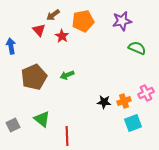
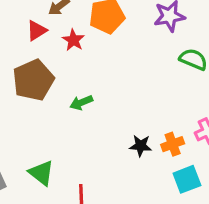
red triangle: (39, 30) -> (37, 30), turned 40
brown pentagon: (34, 77) -> (33, 80), moved

